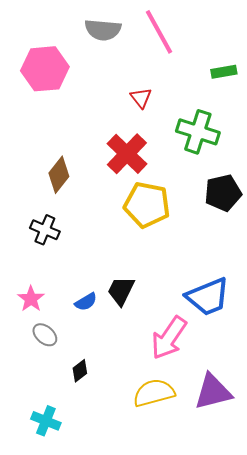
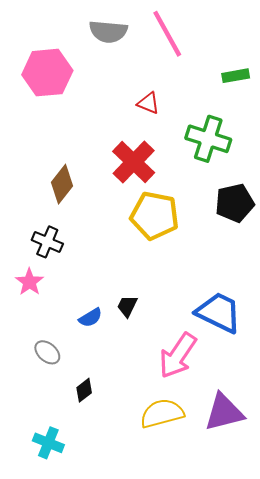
red triangle: (141, 98) -> (148, 103), turned -30
black trapezoid: (121, 291) -> (127, 306), size x0.7
blue trapezoid: (208, 297) -> (219, 312), turned -132
pink star: (31, 299) -> (29, 282), moved

